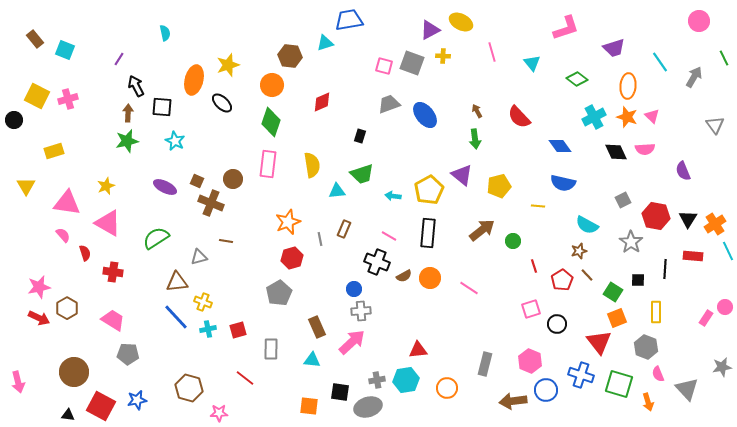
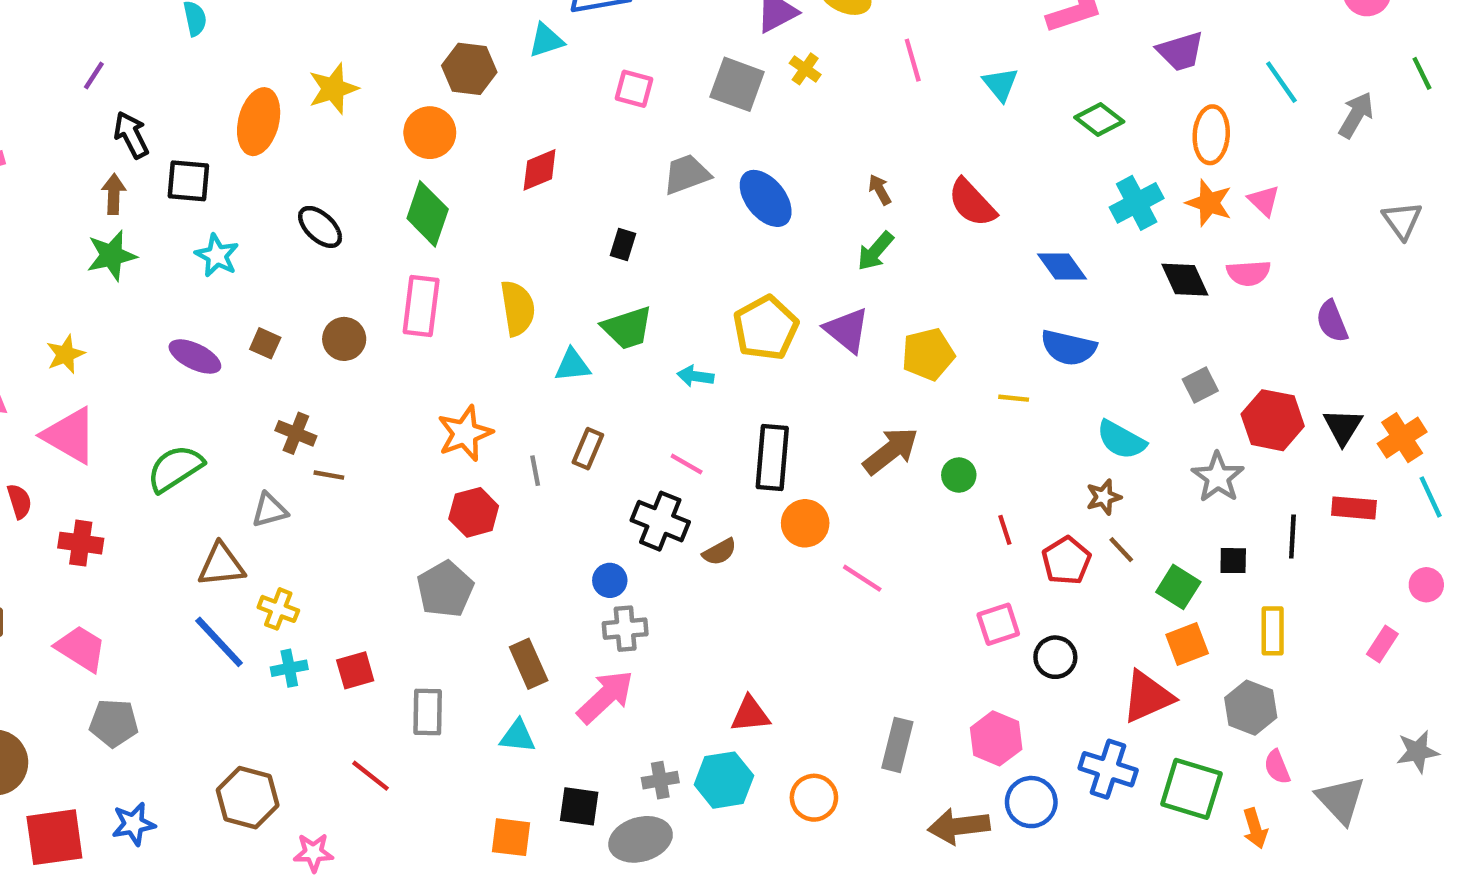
yellow cross: (443, 56) -> (805, 69), turned 32
pink square: (384, 66) -> (634, 89), moved
black ellipse: (222, 103) -> (320, 227), moved
green arrow: (475, 139) -> (875, 251), turned 48
yellow pentagon: (429, 190) -> (766, 328), moved
brown cross: (211, 203) -> (296, 433), moved, size x0.7
orange circle: (430, 278) -> (805, 523), moved
pink circle: (725, 307) -> (1426, 585), moved
red triangle: (599, 342) -> (1148, 697), turned 44
red square: (101, 406) -> (54, 837), turned -36

